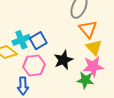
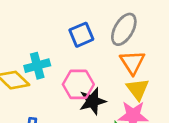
blue square: (38, 41) -> (81, 35), moved
pink hexagon: (34, 65) -> (78, 84), moved

